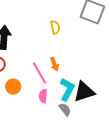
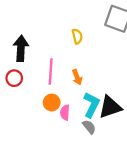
pink line: (39, 73) -> (51, 72), moved, turned 35
orange circle: (13, 87) -> (52, 102), moved

